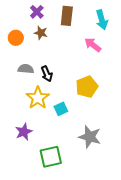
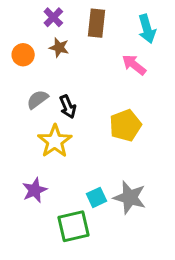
gray semicircle: (26, 69) -> (37, 99), turned -42
cyan square: (61, 109) -> (97, 197), moved

